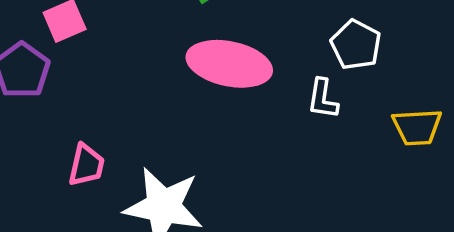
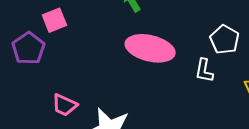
pink trapezoid: (86, 165) -> (65, 105), turned 100

